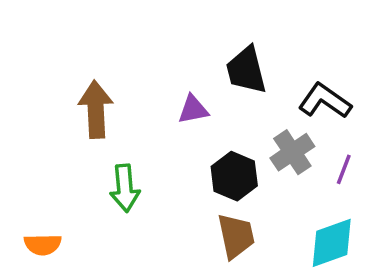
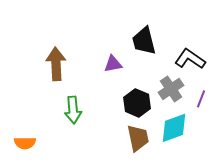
cyan diamond: (332, 243) -> (174, 128), moved

